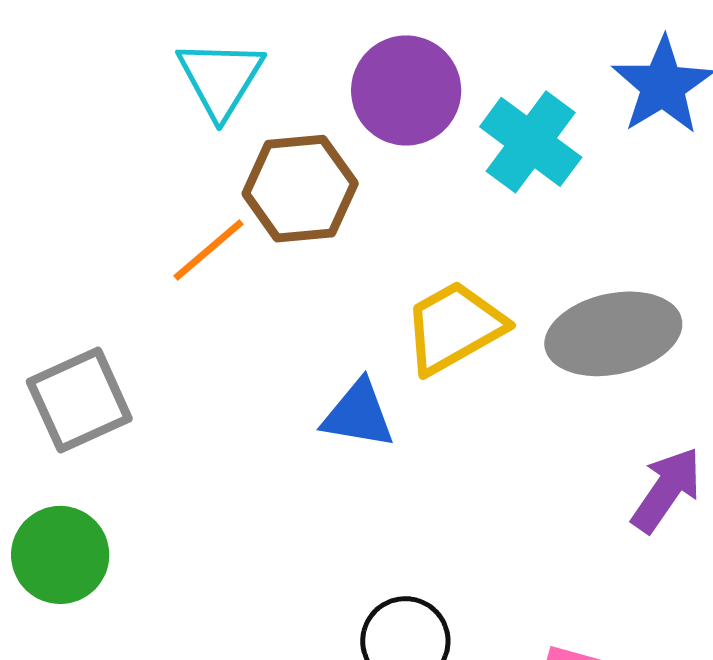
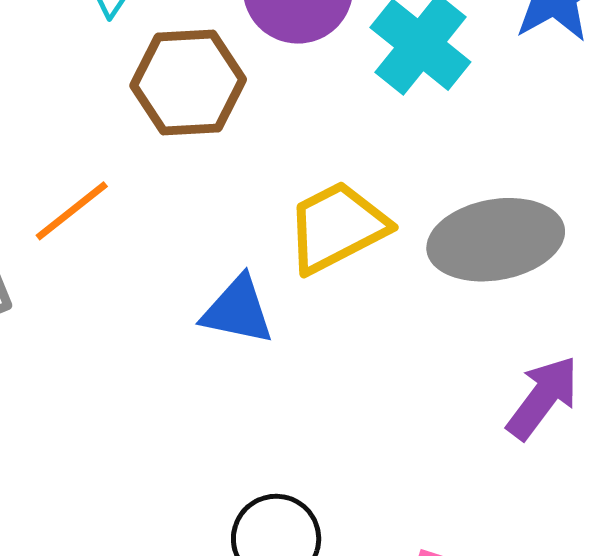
orange line: (209, 250) -> (72, 211), moved

